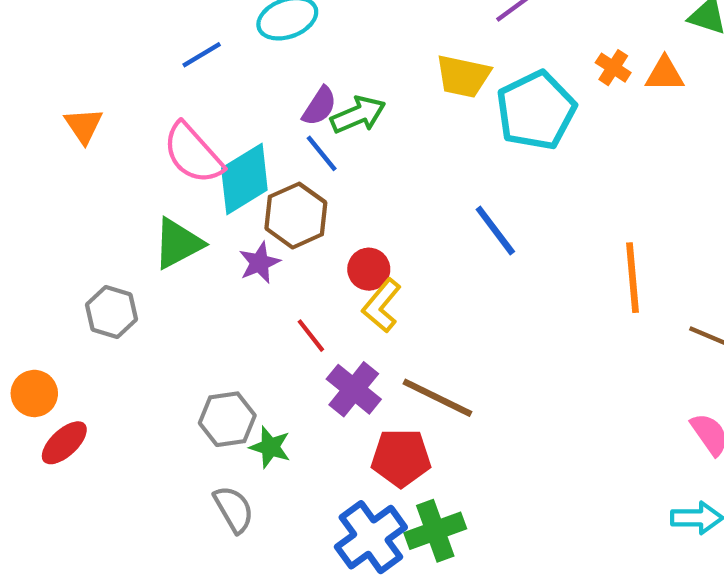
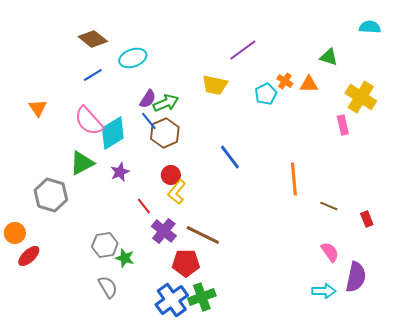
cyan pentagon: (536, 110) -> (266, 94), moved, size x0.6
brown hexagon: (296, 216) -> (165, 133), moved
gray hexagon: (111, 312) -> (51, 195), size x1.4

